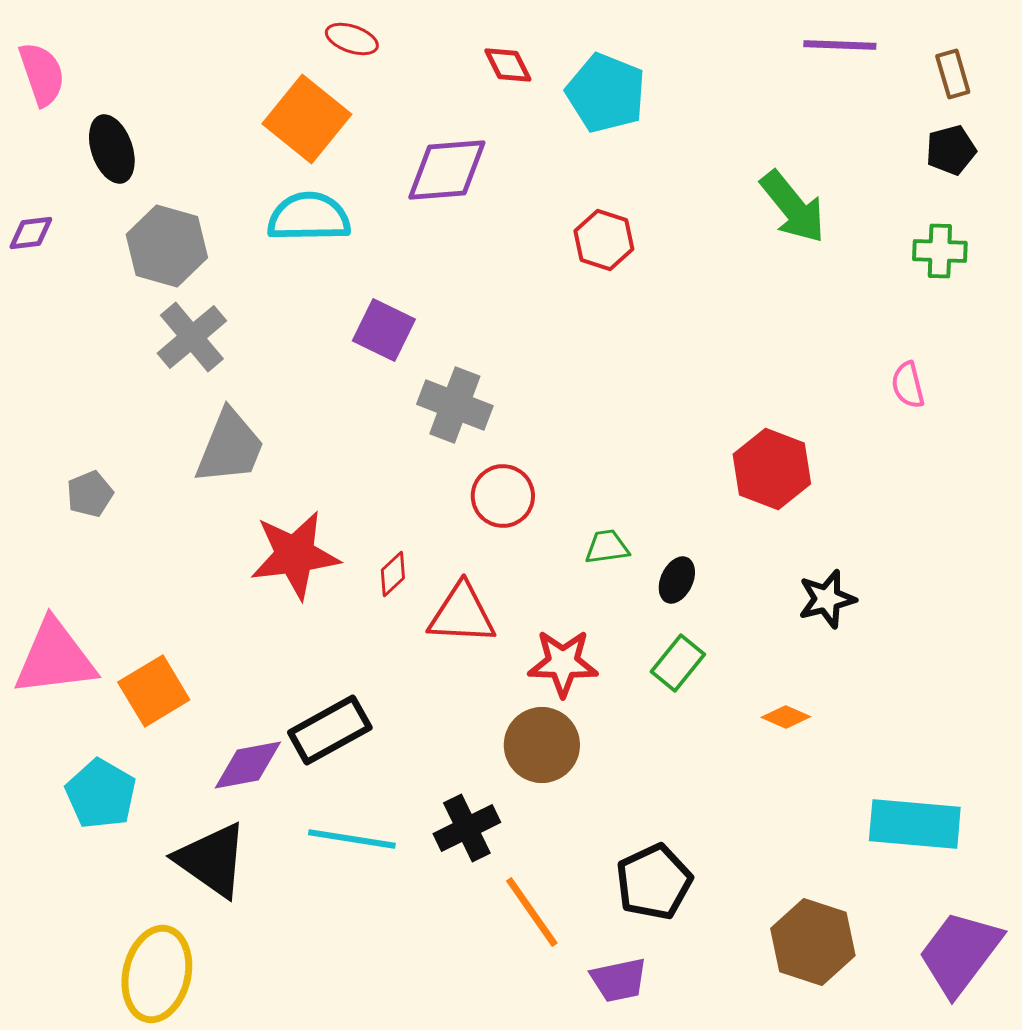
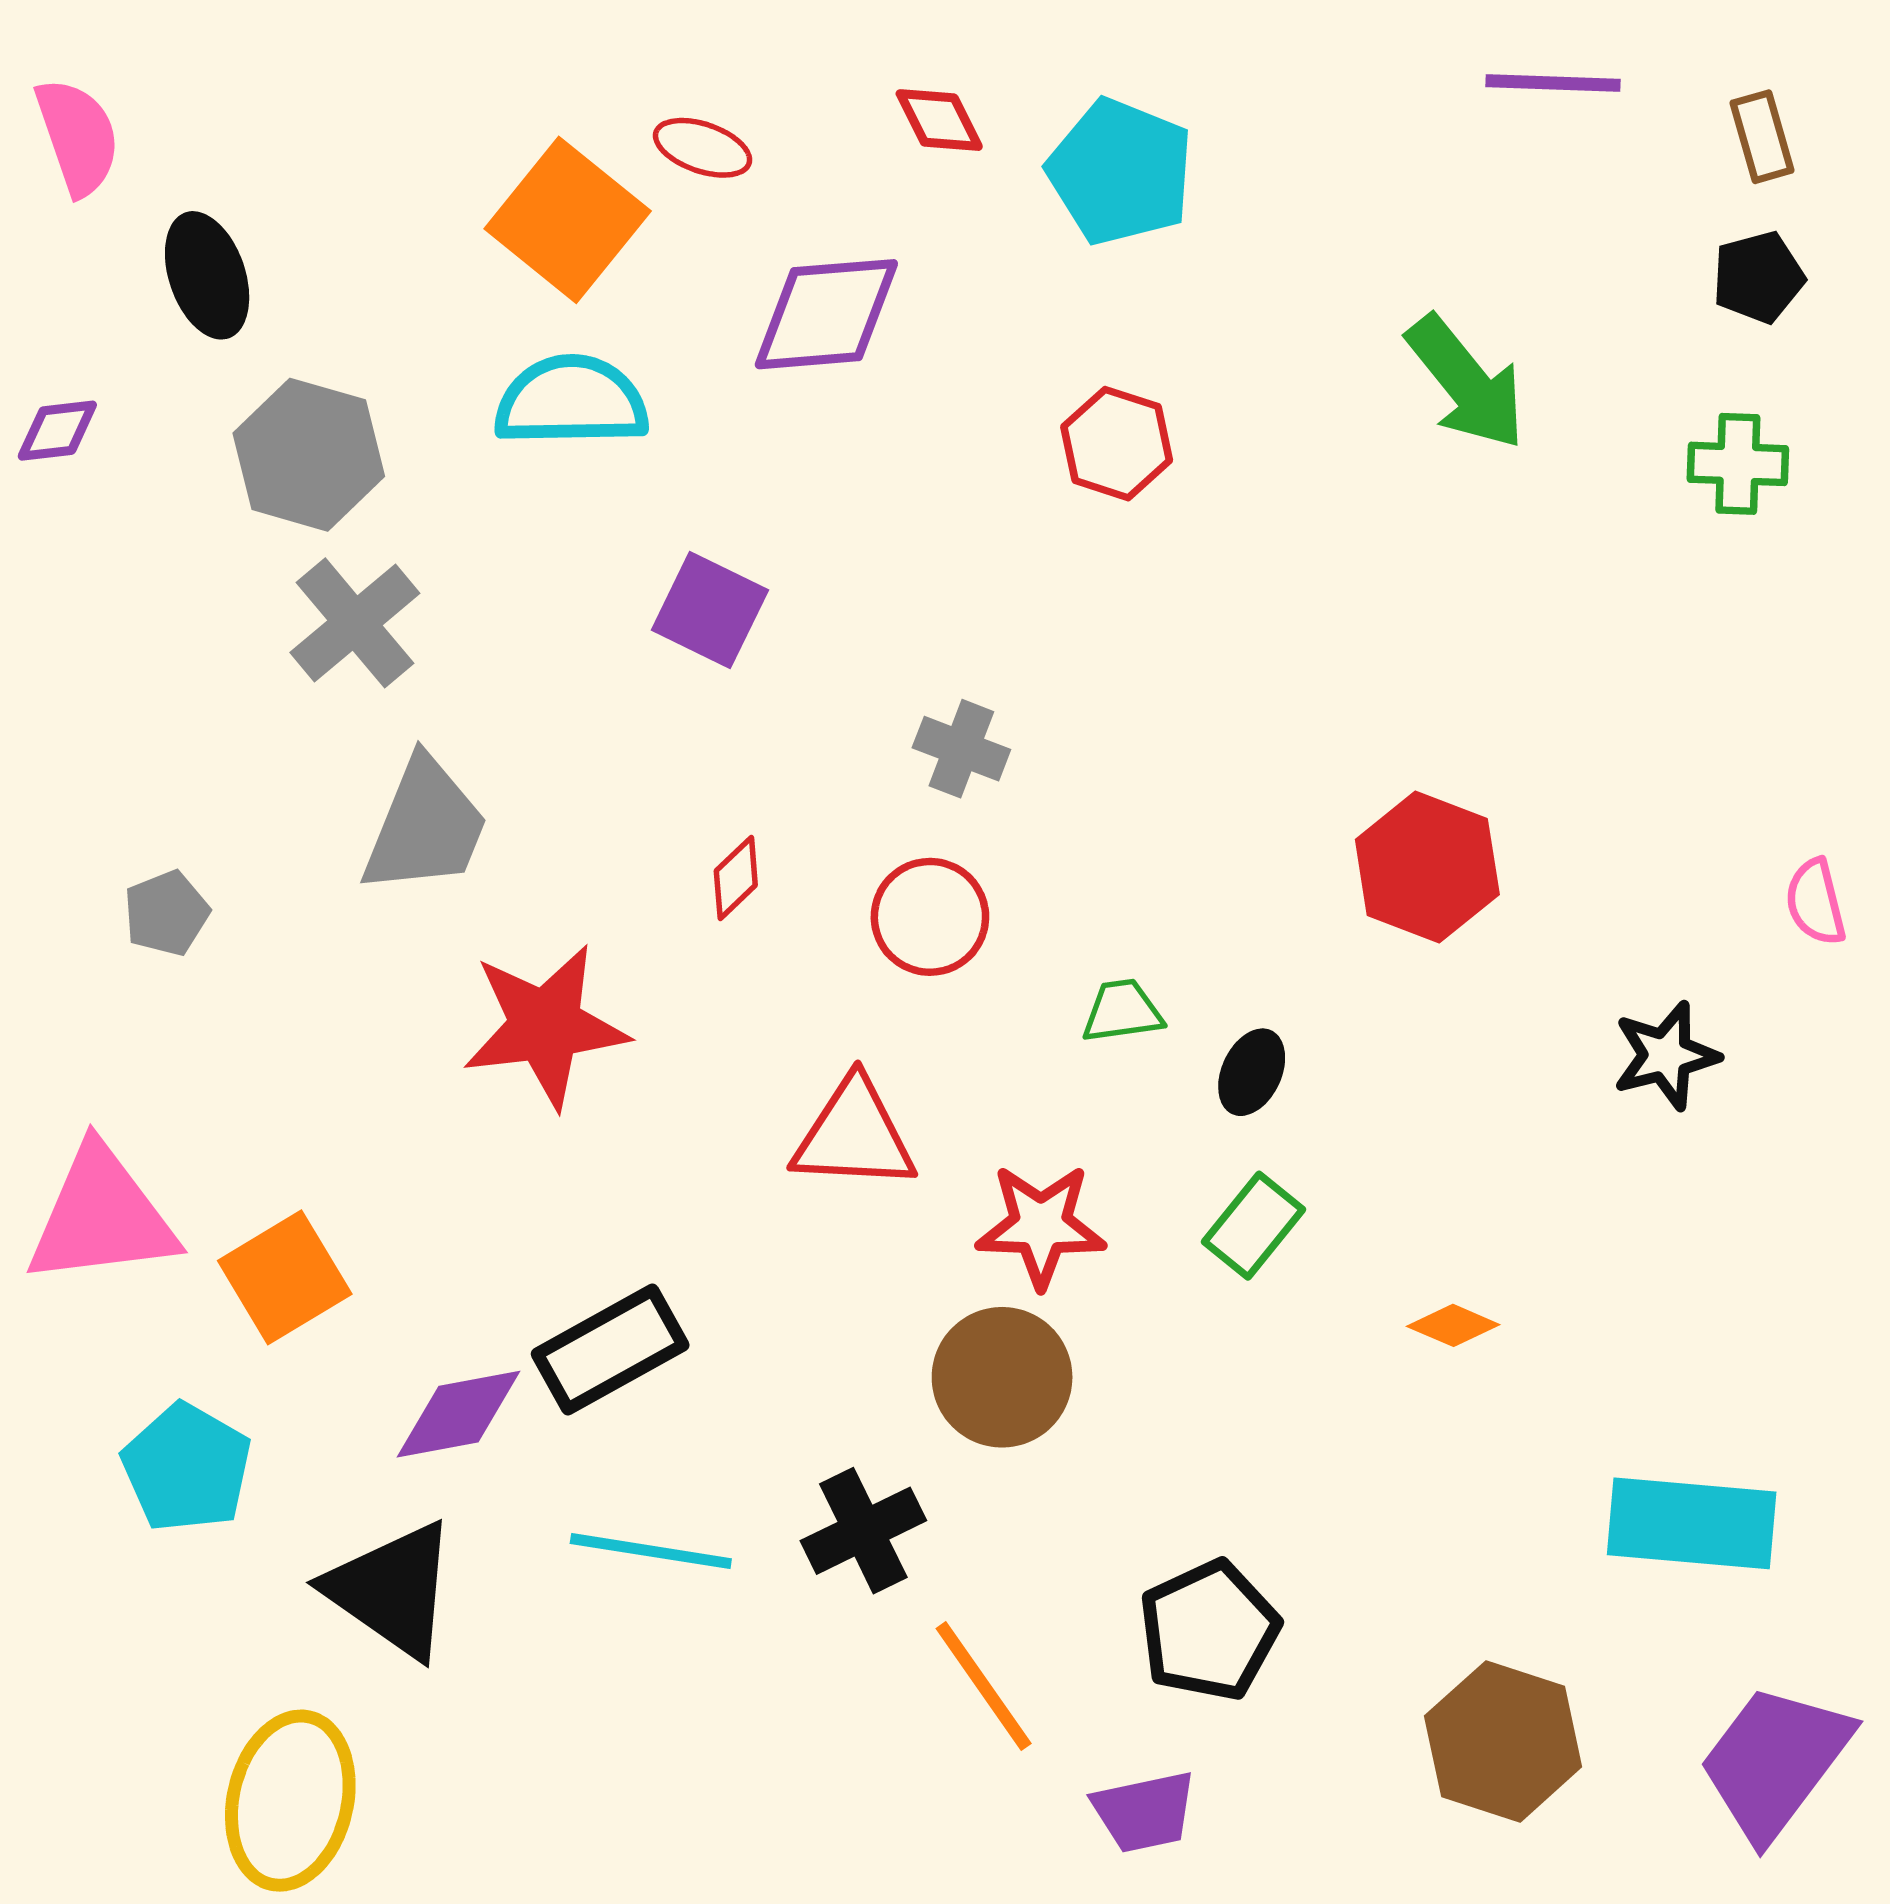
red ellipse: (352, 39) -> (703, 148), moved
pink semicircle: (908, 385) -> (1816, 902), moved
gray cross: (455, 405) -> (961, 749), moved, size x0.7
red diamond: (393, 574) -> (736, 878), moved
black star: (827, 599) -> (1666, 1056), moved

